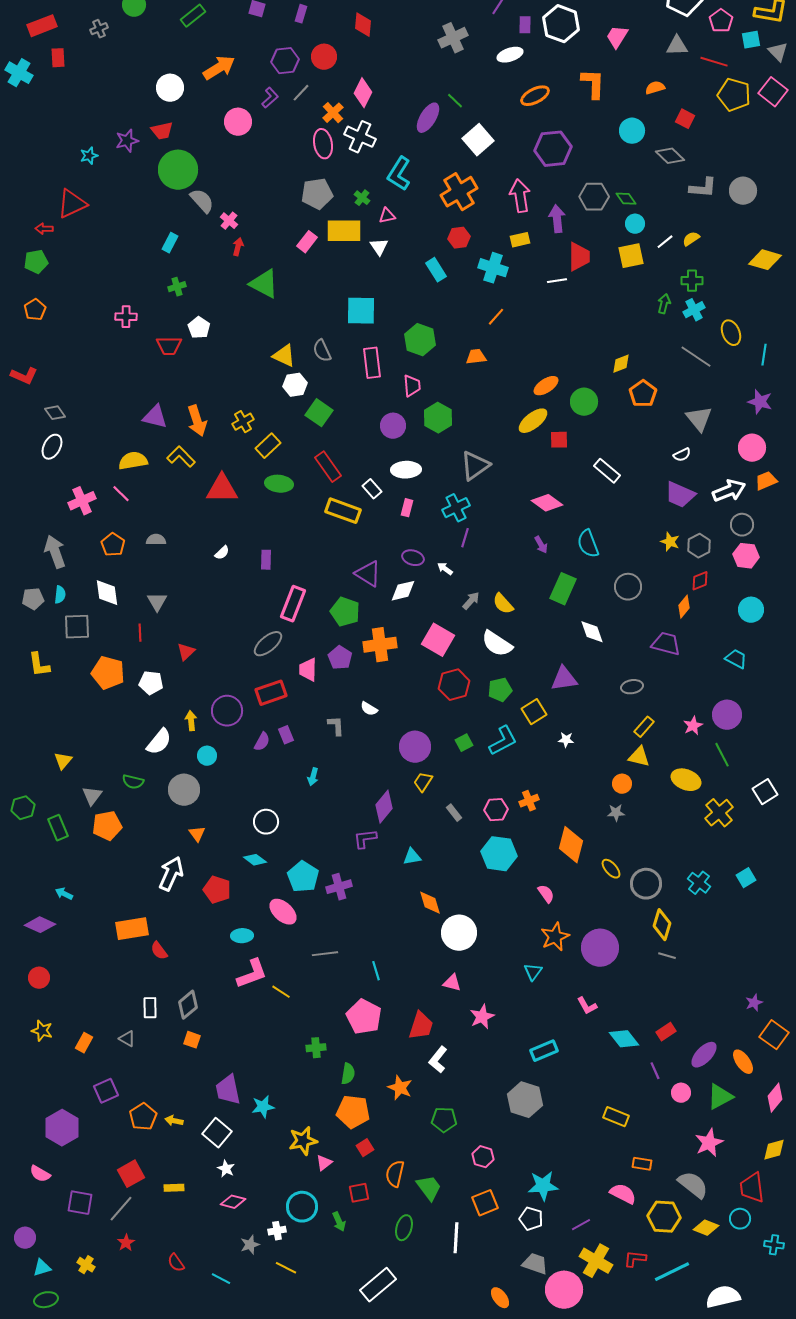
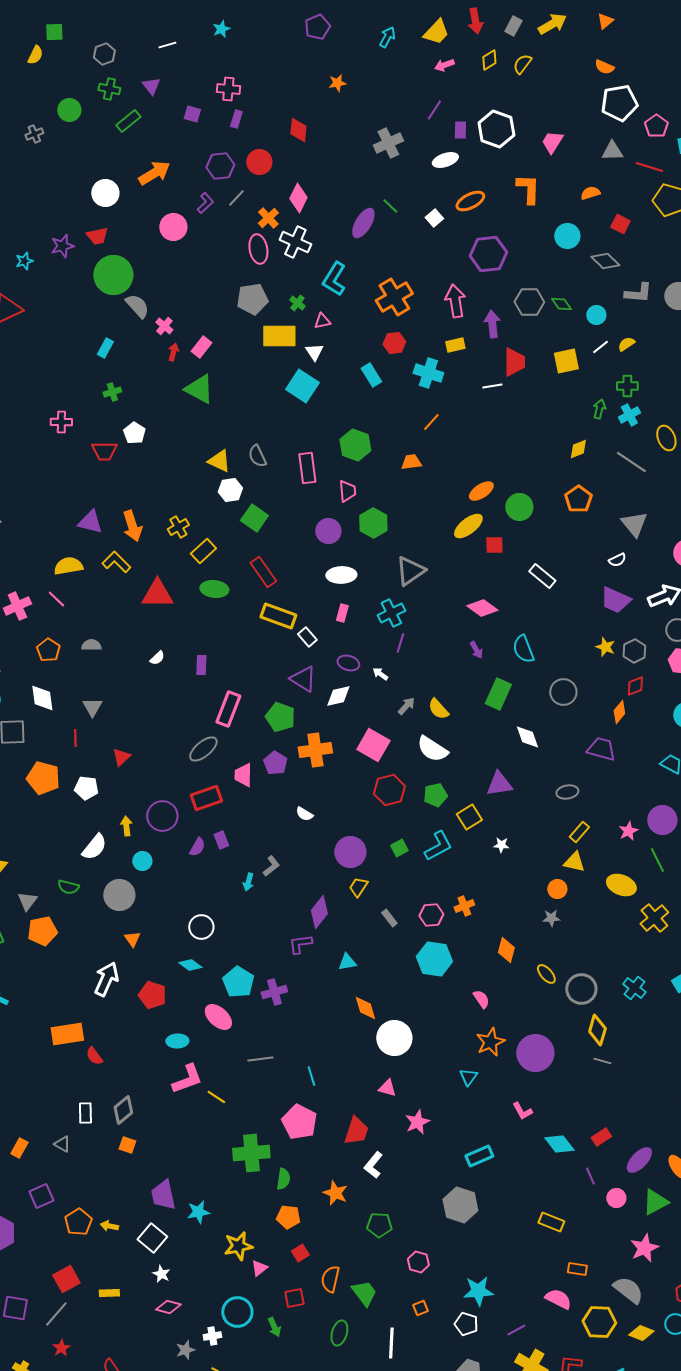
white square: (478, 140) -> (434, 218), moved, size x0.6
cyan circle: (635, 224) -> (596, 315), moved
pink rectangle: (307, 242) -> (201, 347), moved
cyan square: (361, 311) -> (302, 386), moved, turned 32
yellow diamond: (621, 364) -> (578, 449), moved
white rectangle: (372, 489) -> (307, 637), moved
gray L-shape: (336, 726) -> (271, 866), moved, turned 55
orange diamond: (571, 845) -> (506, 950), size x0.7
green cross: (316, 1048) -> (251, 1153), size x1.8
orange pentagon: (353, 1112) -> (288, 1217), size x0.7
orange square: (485, 1203) -> (420, 1308), size x0.6

